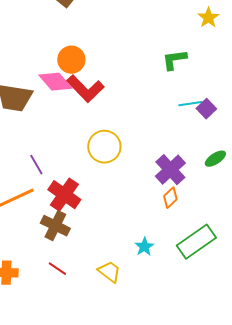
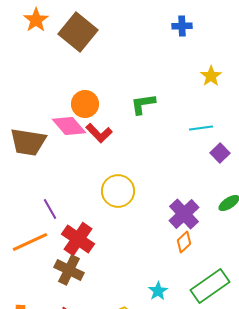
yellow star: (208, 18) -> (211, 76), moved
green L-shape: (174, 60) -> (143, 104), moved
red L-shape: (85, 89) -> (99, 133), size x0.7
cyan line: (190, 104) -> (201, 128), moved

